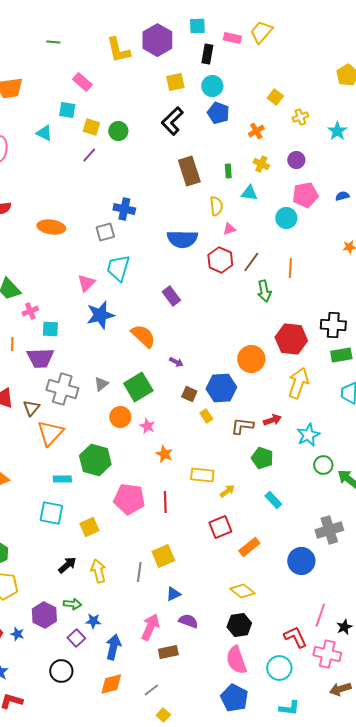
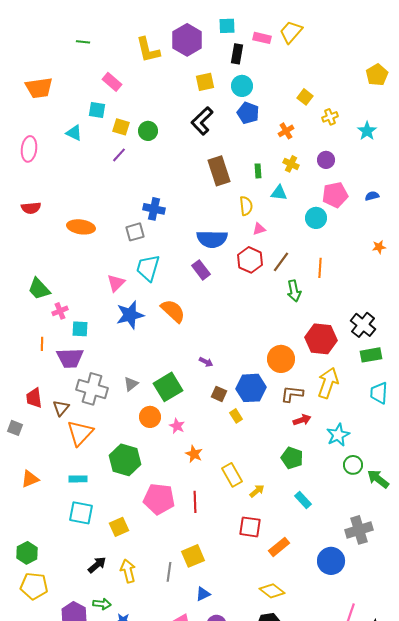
purple rectangle: (171, 296) -> (201, 270), moved
black cross: (333, 325) -> (363, 325), turned 35
orange semicircle: (143, 336) -> (173, 311), moved
brown L-shape: (242, 426) -> (292, 394), moved
yellow rectangle: (202, 475) -> (232, 475), turned 55
cyan rectangle: (62, 479) -> (78, 479), moved
red square: (220, 527) -> (250, 527), turned 30

